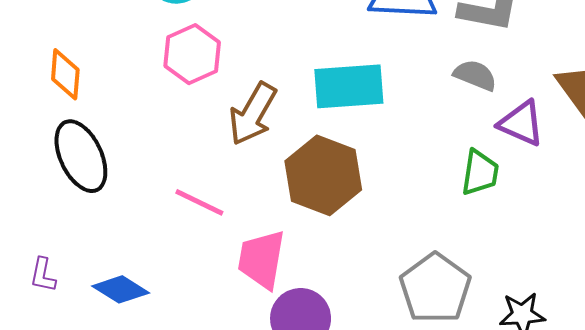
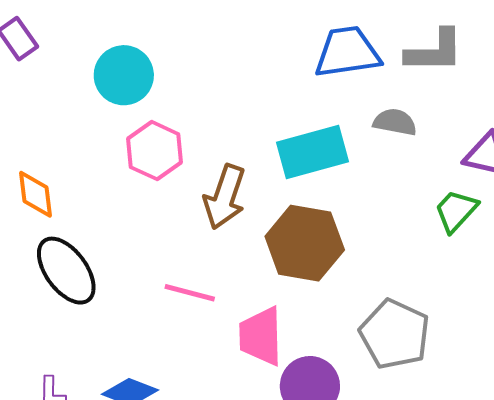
gray semicircle: (475, 75) -> (395, 122), moved
green trapezoid: (480, 173) -> (456, 211), turned -135
gray pentagon: (435, 288) -> (395, 334), moved

